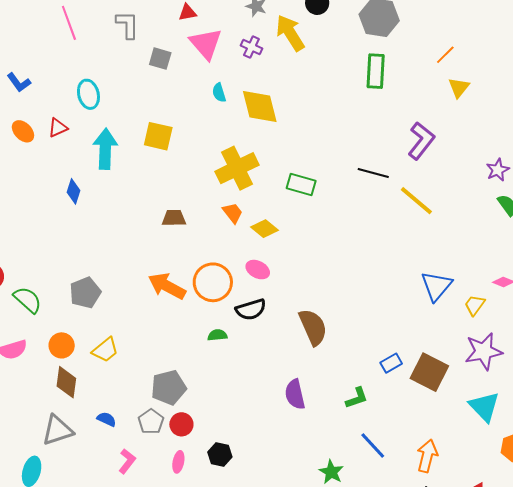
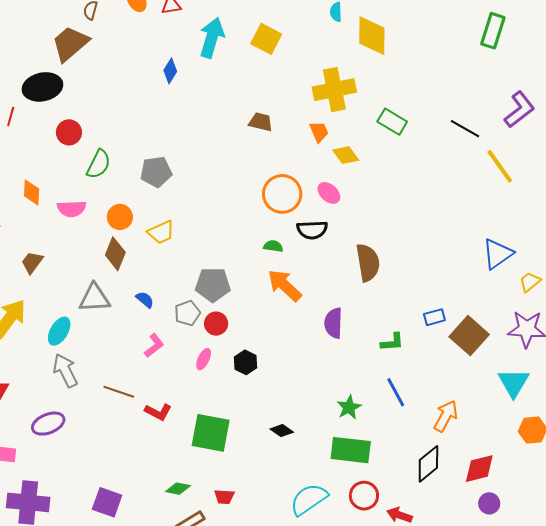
orange arrow: (167, 286) -> (285, 285), moved
green semicircle: (28, 300) -> (99, 164), turned 60

